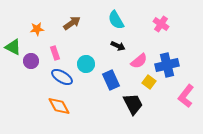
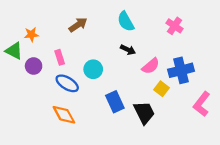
orange star: (37, 29) -> (31, 35), moved
blue rectangle: (111, 80) -> (115, 102), moved

